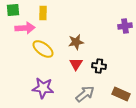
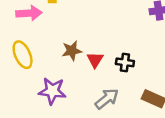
brown star: (76, 42) -> (72, 51), moved
yellow ellipse: (43, 49) -> (23, 55), moved, turned 30

